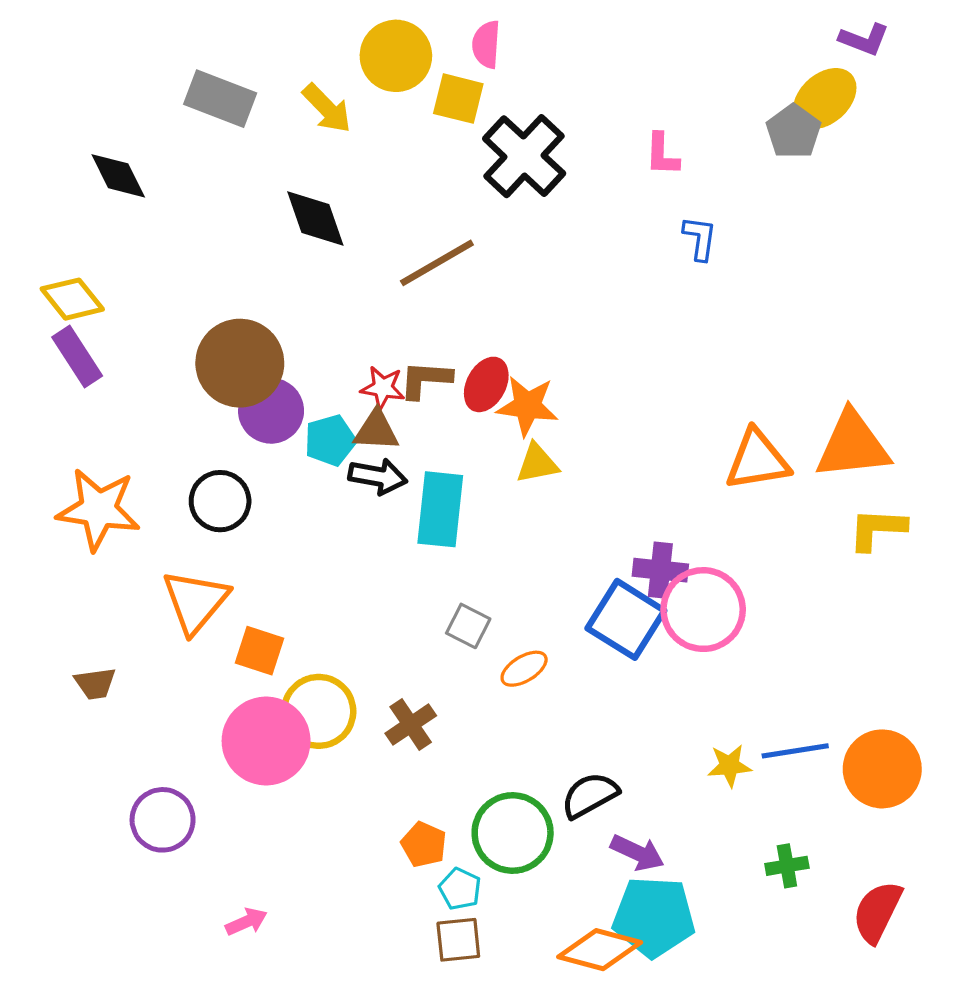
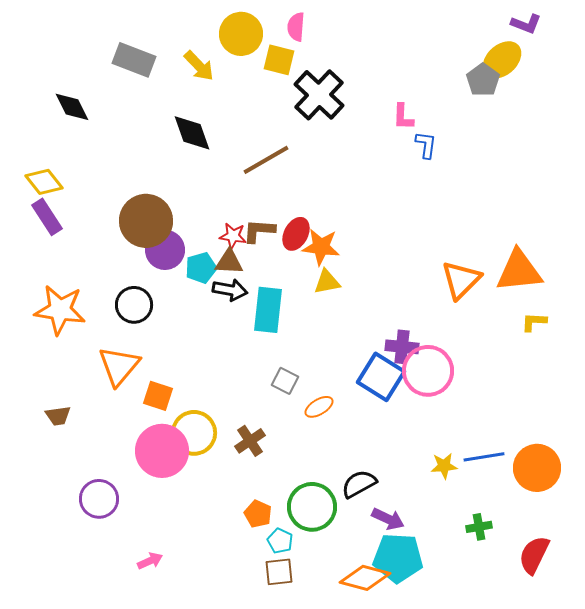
pink L-shape: (662, 154) -> (403, 117), moved
orange triangle: (757, 460) -> (461, 280), turned -36
yellow L-shape: (877, 529) -> (534, 322), size x0.7

